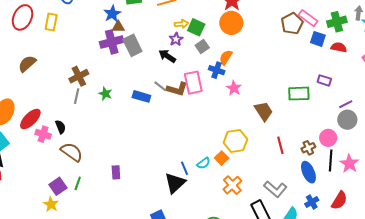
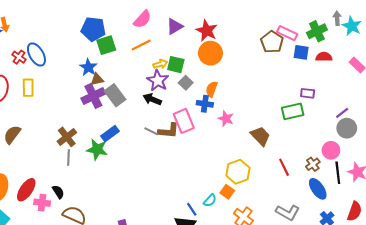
purple star: (176, 39) -> (158, 81), size x1.5
purple rectangle: (324, 80) -> (308, 93), moved
green star: (105, 94) -> (97, 149), size x1.5
blue rectangle: (141, 96) -> (110, 134), moved, turned -42

